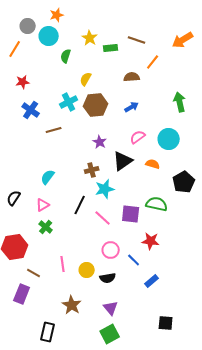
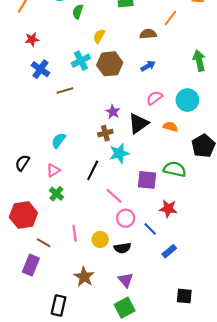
purple star: (100, 142) -> (113, 112), moved
pink line: (103, 218) -> (114, 196), moved

